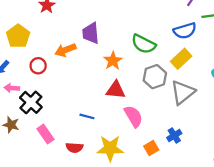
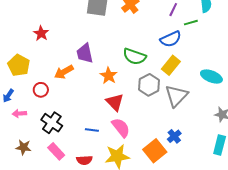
red triangle: (116, 90) -> (115, 102), turned 48
black cross: (31, 102) -> (52, 123), moved
pink semicircle: (133, 116) -> (121, 128), moved
orange square: (151, 148) -> (155, 151), size x1.6

